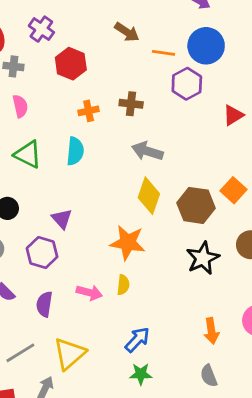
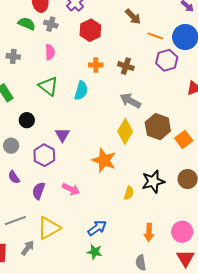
brown hexagon: (196, 205) -> (158, 127), moved
yellow semicircle: (123, 285) -> (129, 193), moved

